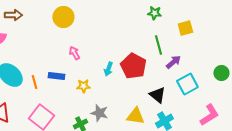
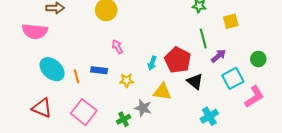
green circle: (221, 73) -> (258, 59), moved
black triangle: (157, 95) -> (195, 81), moved
pink L-shape: (209, 115) -> (254, 97), moved
yellow triangle: (135, 116) -> (162, 92), moved

